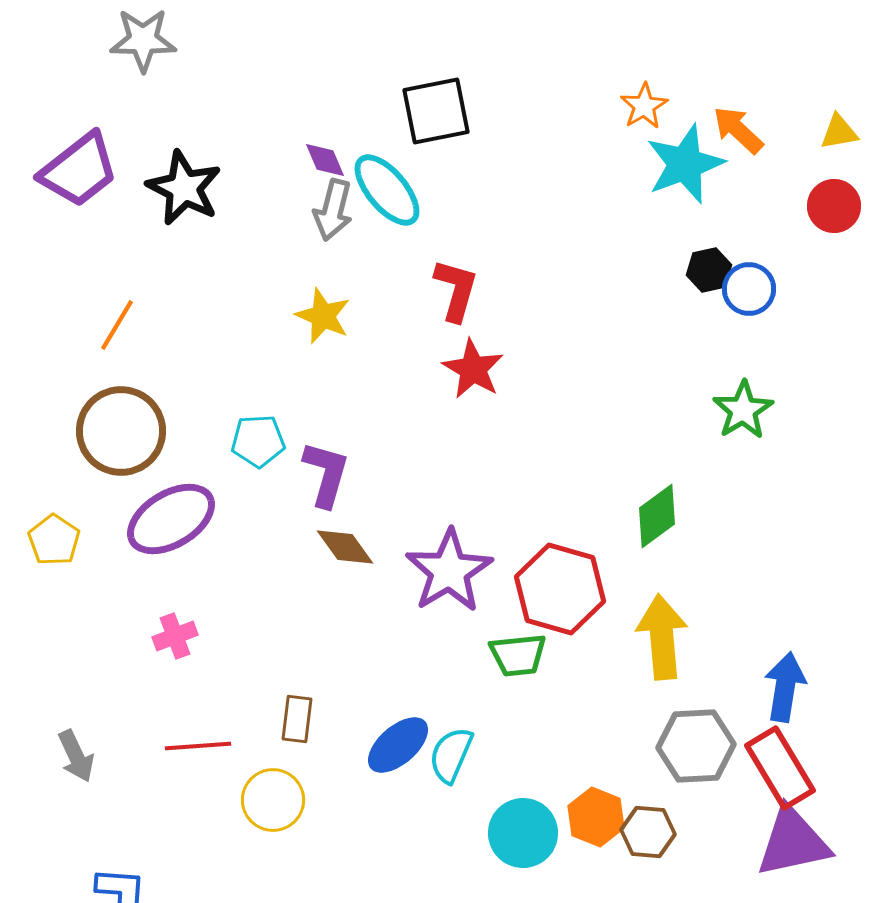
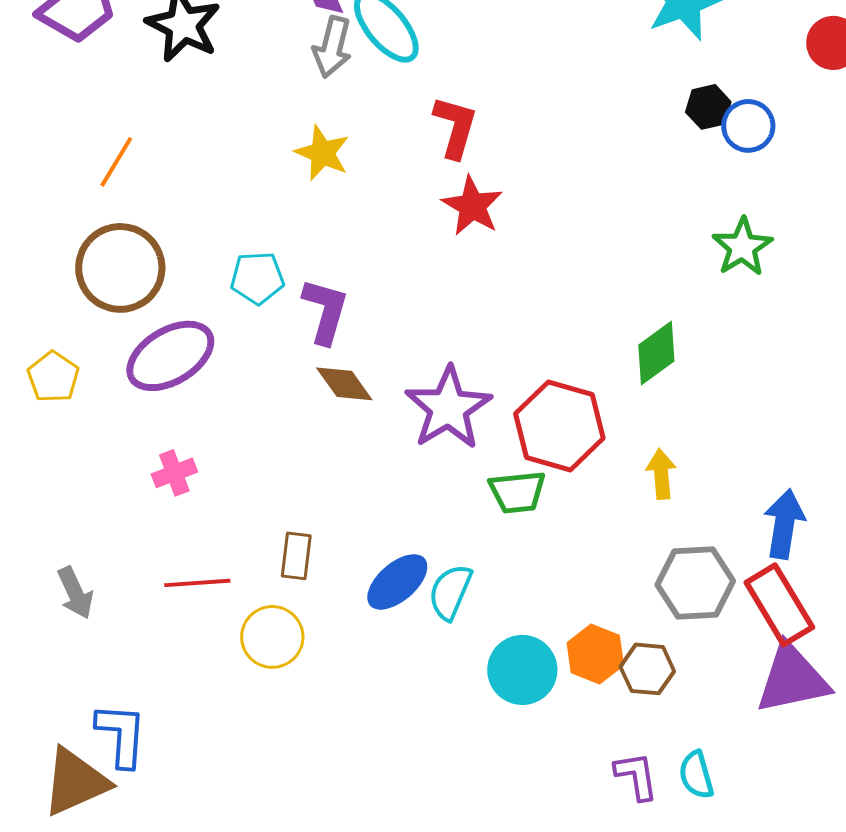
yellow arrow: (662, 637) -> (661, 474), size x0.6

